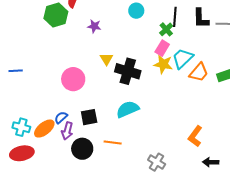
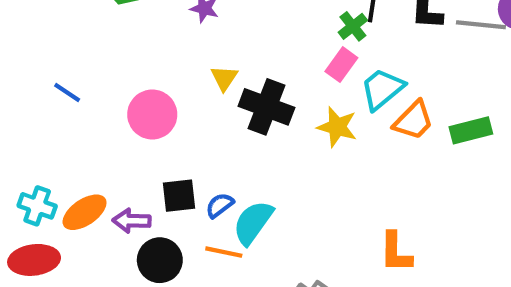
yellow star: (163, 64) -> (337, 127), moved
blue line: (16, 71) -> (67, 93), moved, turned 32
cyan semicircle: (128, 109) -> (253, 222), moved, turned -35
blue semicircle: (61, 117) -> (220, 205), moved
purple arrow: (67, 131) -> (132, 221), turned 72
orange L-shape: (195, 136) -> (396, 252), turned -40

